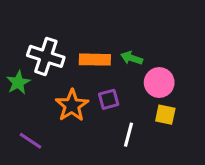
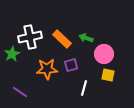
white cross: (46, 56) -> (30, 37), turned -30
orange rectangle: (95, 60) -> (62, 39), turned 42
orange star: (72, 105) -> (47, 69), turned 30

